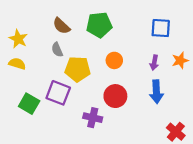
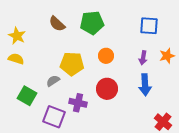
gray semicircle: (57, 50) -> (53, 81), moved, turned 80
purple square: (58, 93) -> (54, 117), moved
purple cross: (93, 118) -> (78, 103), moved

